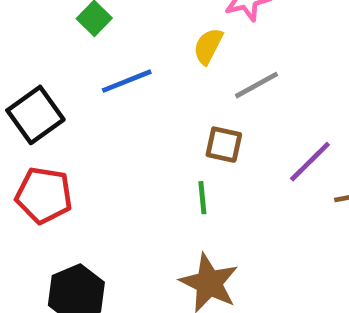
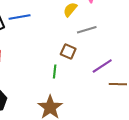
blue line: (127, 81) -> (20, 17), moved

